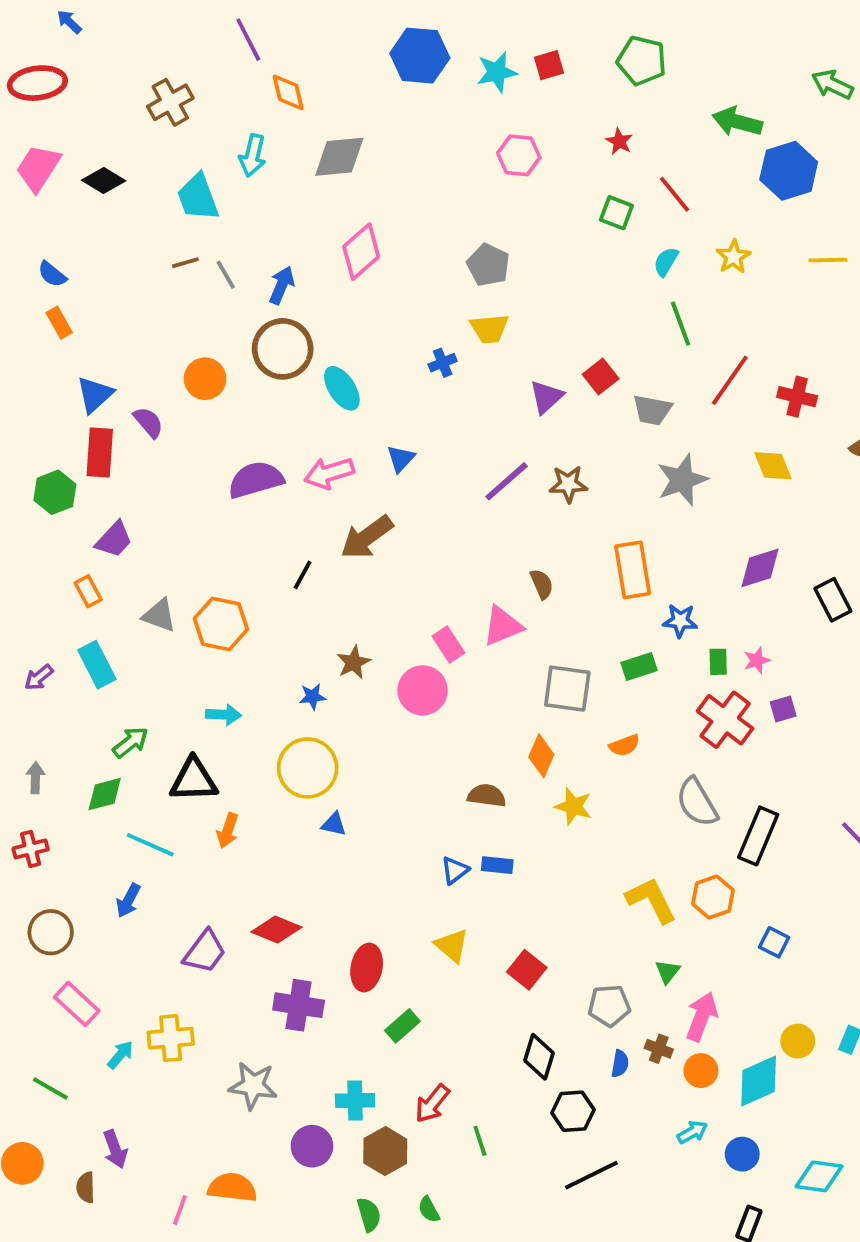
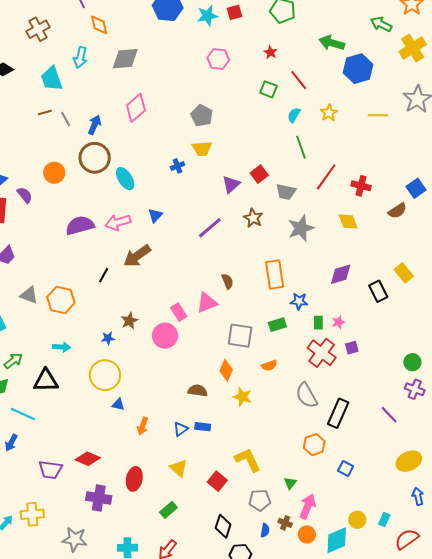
brown star: (568, 484) -> (253, 218), moved, turned 30
orange arrow: (228, 830) -> (143, 426), moved
yellow L-shape: (651, 900) -> (248, 460), moved
purple trapezoid: (205, 952) -> (50, 470), turned 60
green rectangle: (402, 1026) -> (168, 510), moved

